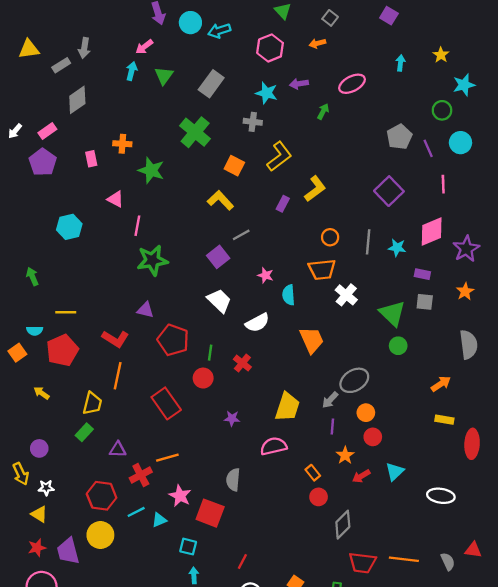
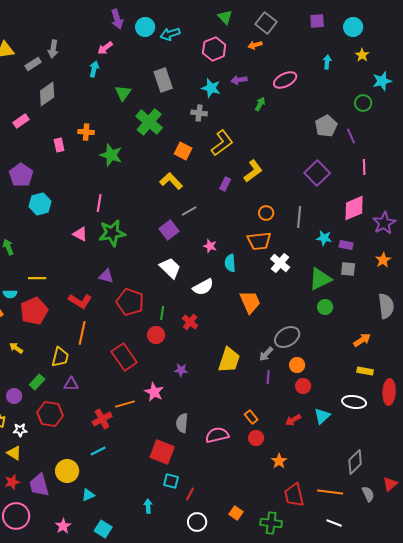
purple square: (389, 16) -> (317, 21), turned -35
gray square: (330, 18) -> (266, 23), size x1.5
green triangle: (164, 76) -> (123, 93), moved
gray rectangle: (211, 84) -> (163, 80), turned -55
cyan circle: (460, 143) -> (353, 27), moved
purple pentagon: (43, 162) -> (21, 175), moved
pink triangle: (115, 199) -> (80, 234), moved
cyan star: (397, 248) -> (324, 238), moved
green triangle: (392, 313) -> (320, 279), turned 50
green rectangle: (84, 432) -> (37, 382), moved
pink semicircle: (274, 446) -> (217, 435), moved
purple triangle: (118, 450) -> (71, 384), moved
orange star: (345, 455) -> (279, 461), moved
red hexagon: (102, 496) -> (50, 414), moved
pink star: (180, 496) -> (154, 392), moved
white ellipse: (441, 496) -> (354, 402), moved
cyan triangle: (159, 520) -> (88, 495), moved
gray diamond: (343, 525) -> (355, 462), moved
cyan square: (188, 547) -> (171, 481), moved
red triangle: (473, 550) -> (390, 484), turned -49
red trapezoid: (362, 563) -> (294, 495), turned 70

